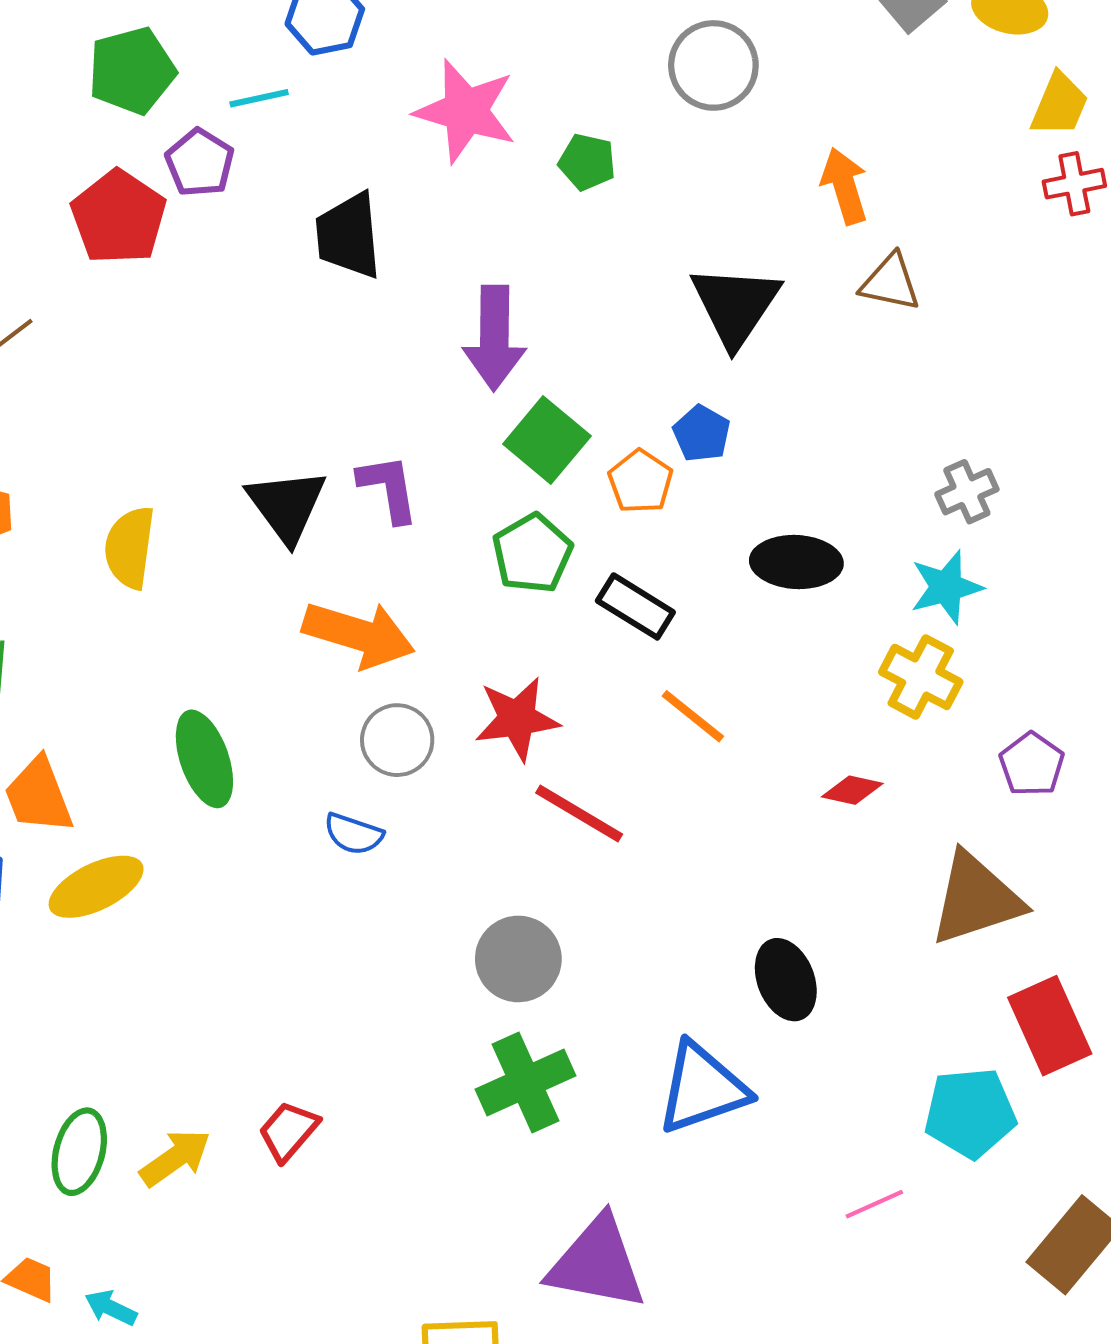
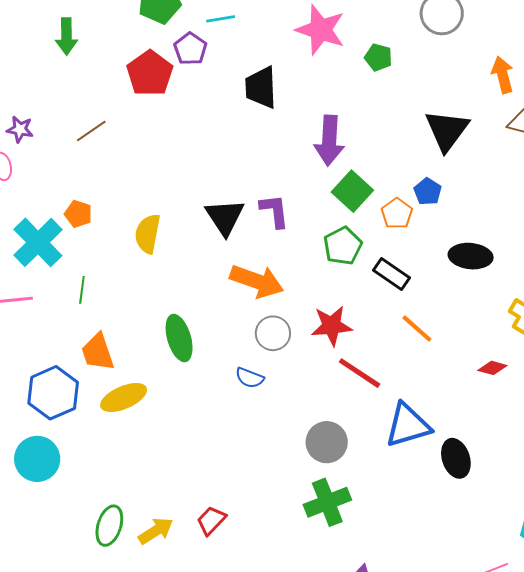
blue triangle: (702, 1088) -> (408, 425), moved

